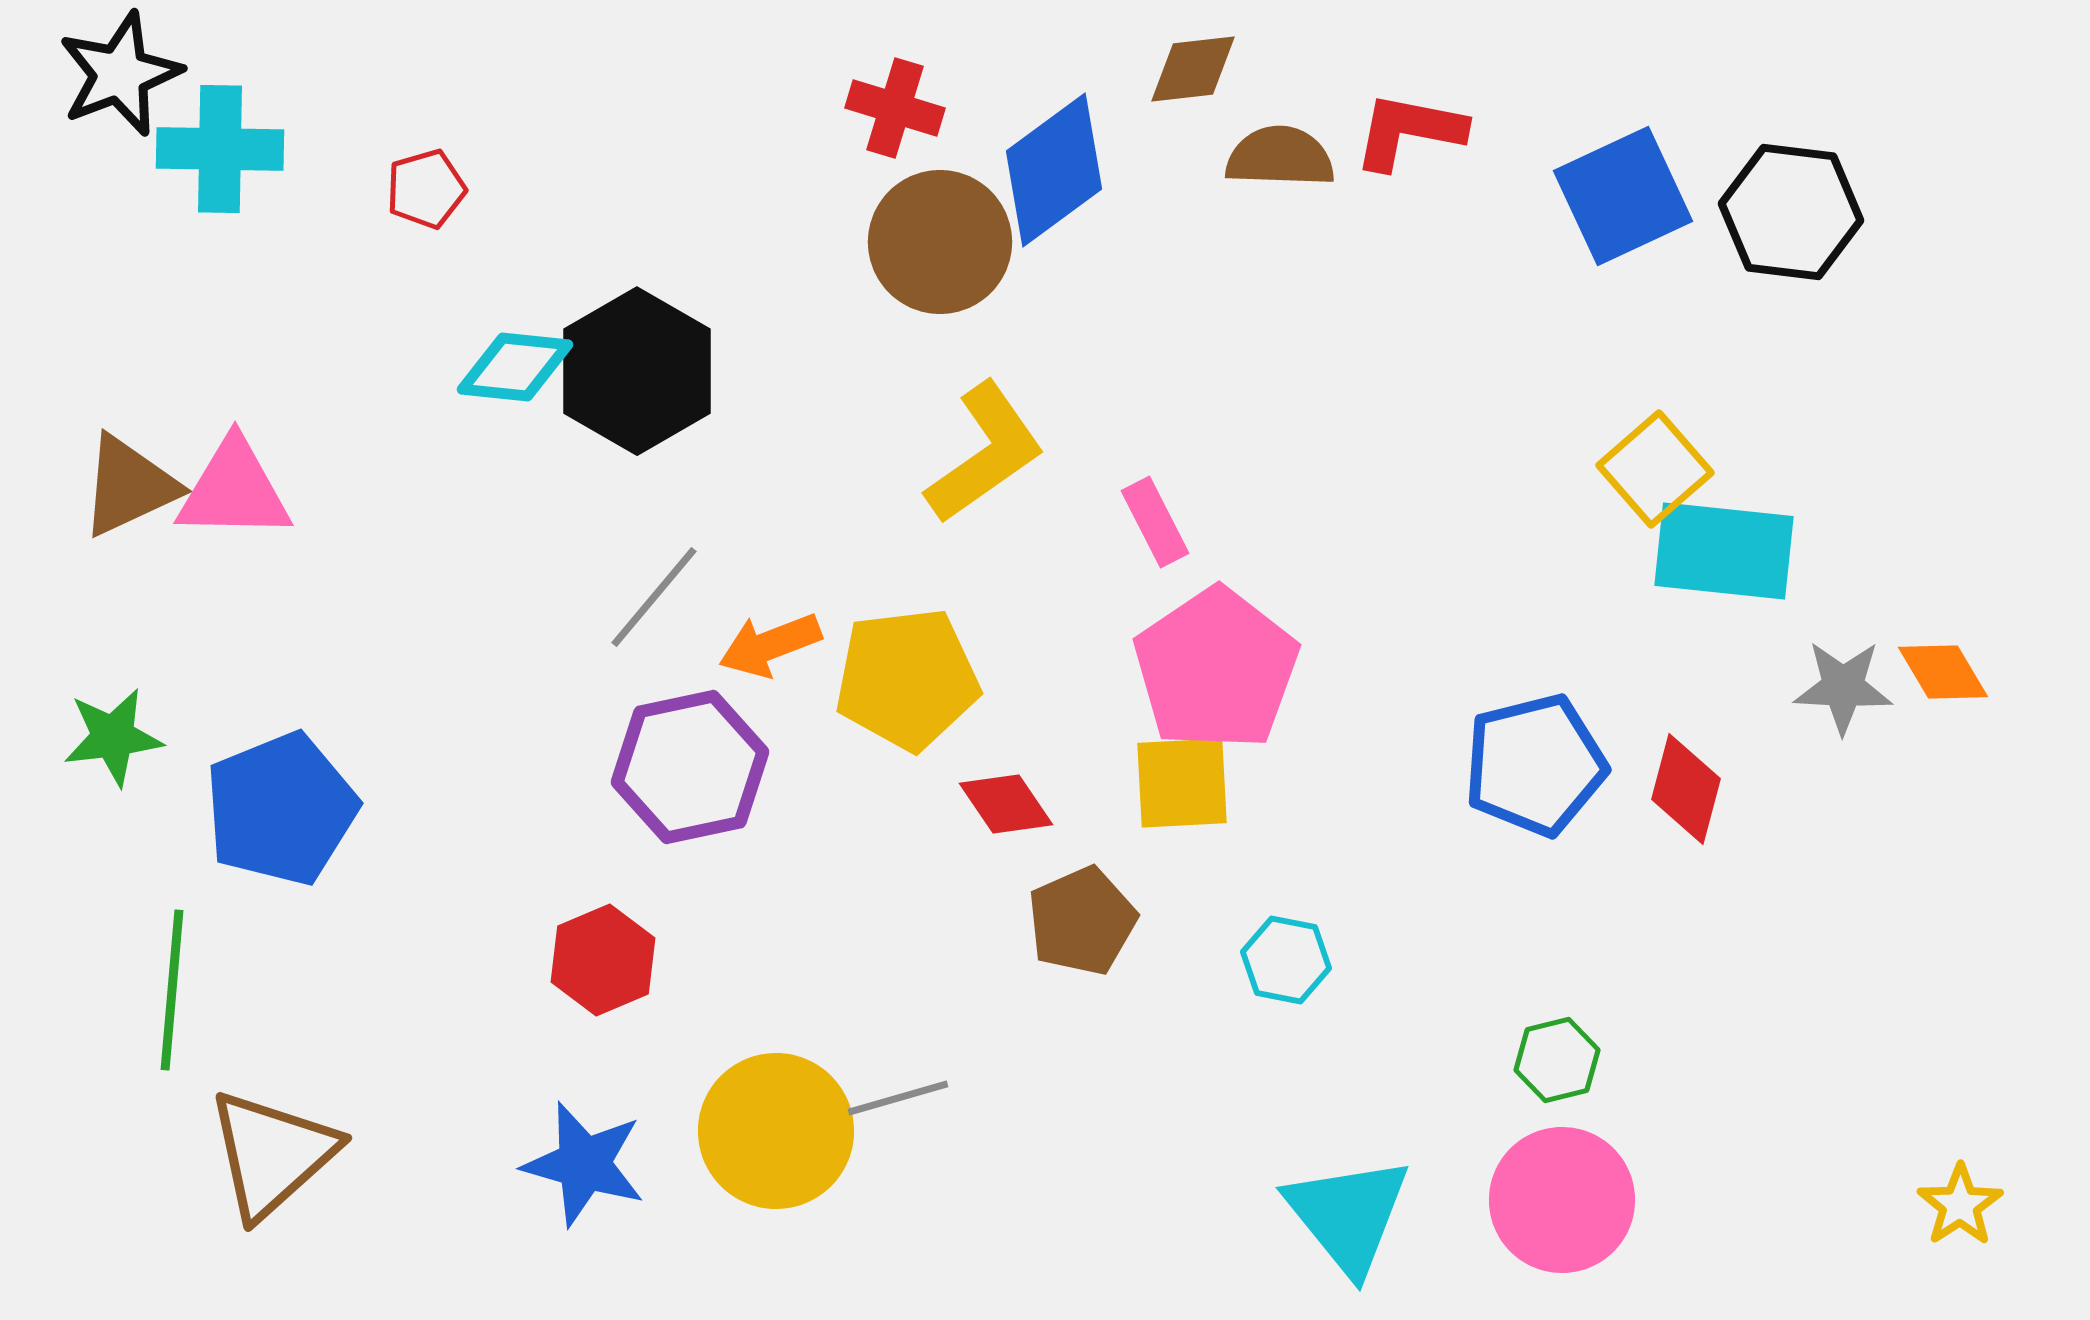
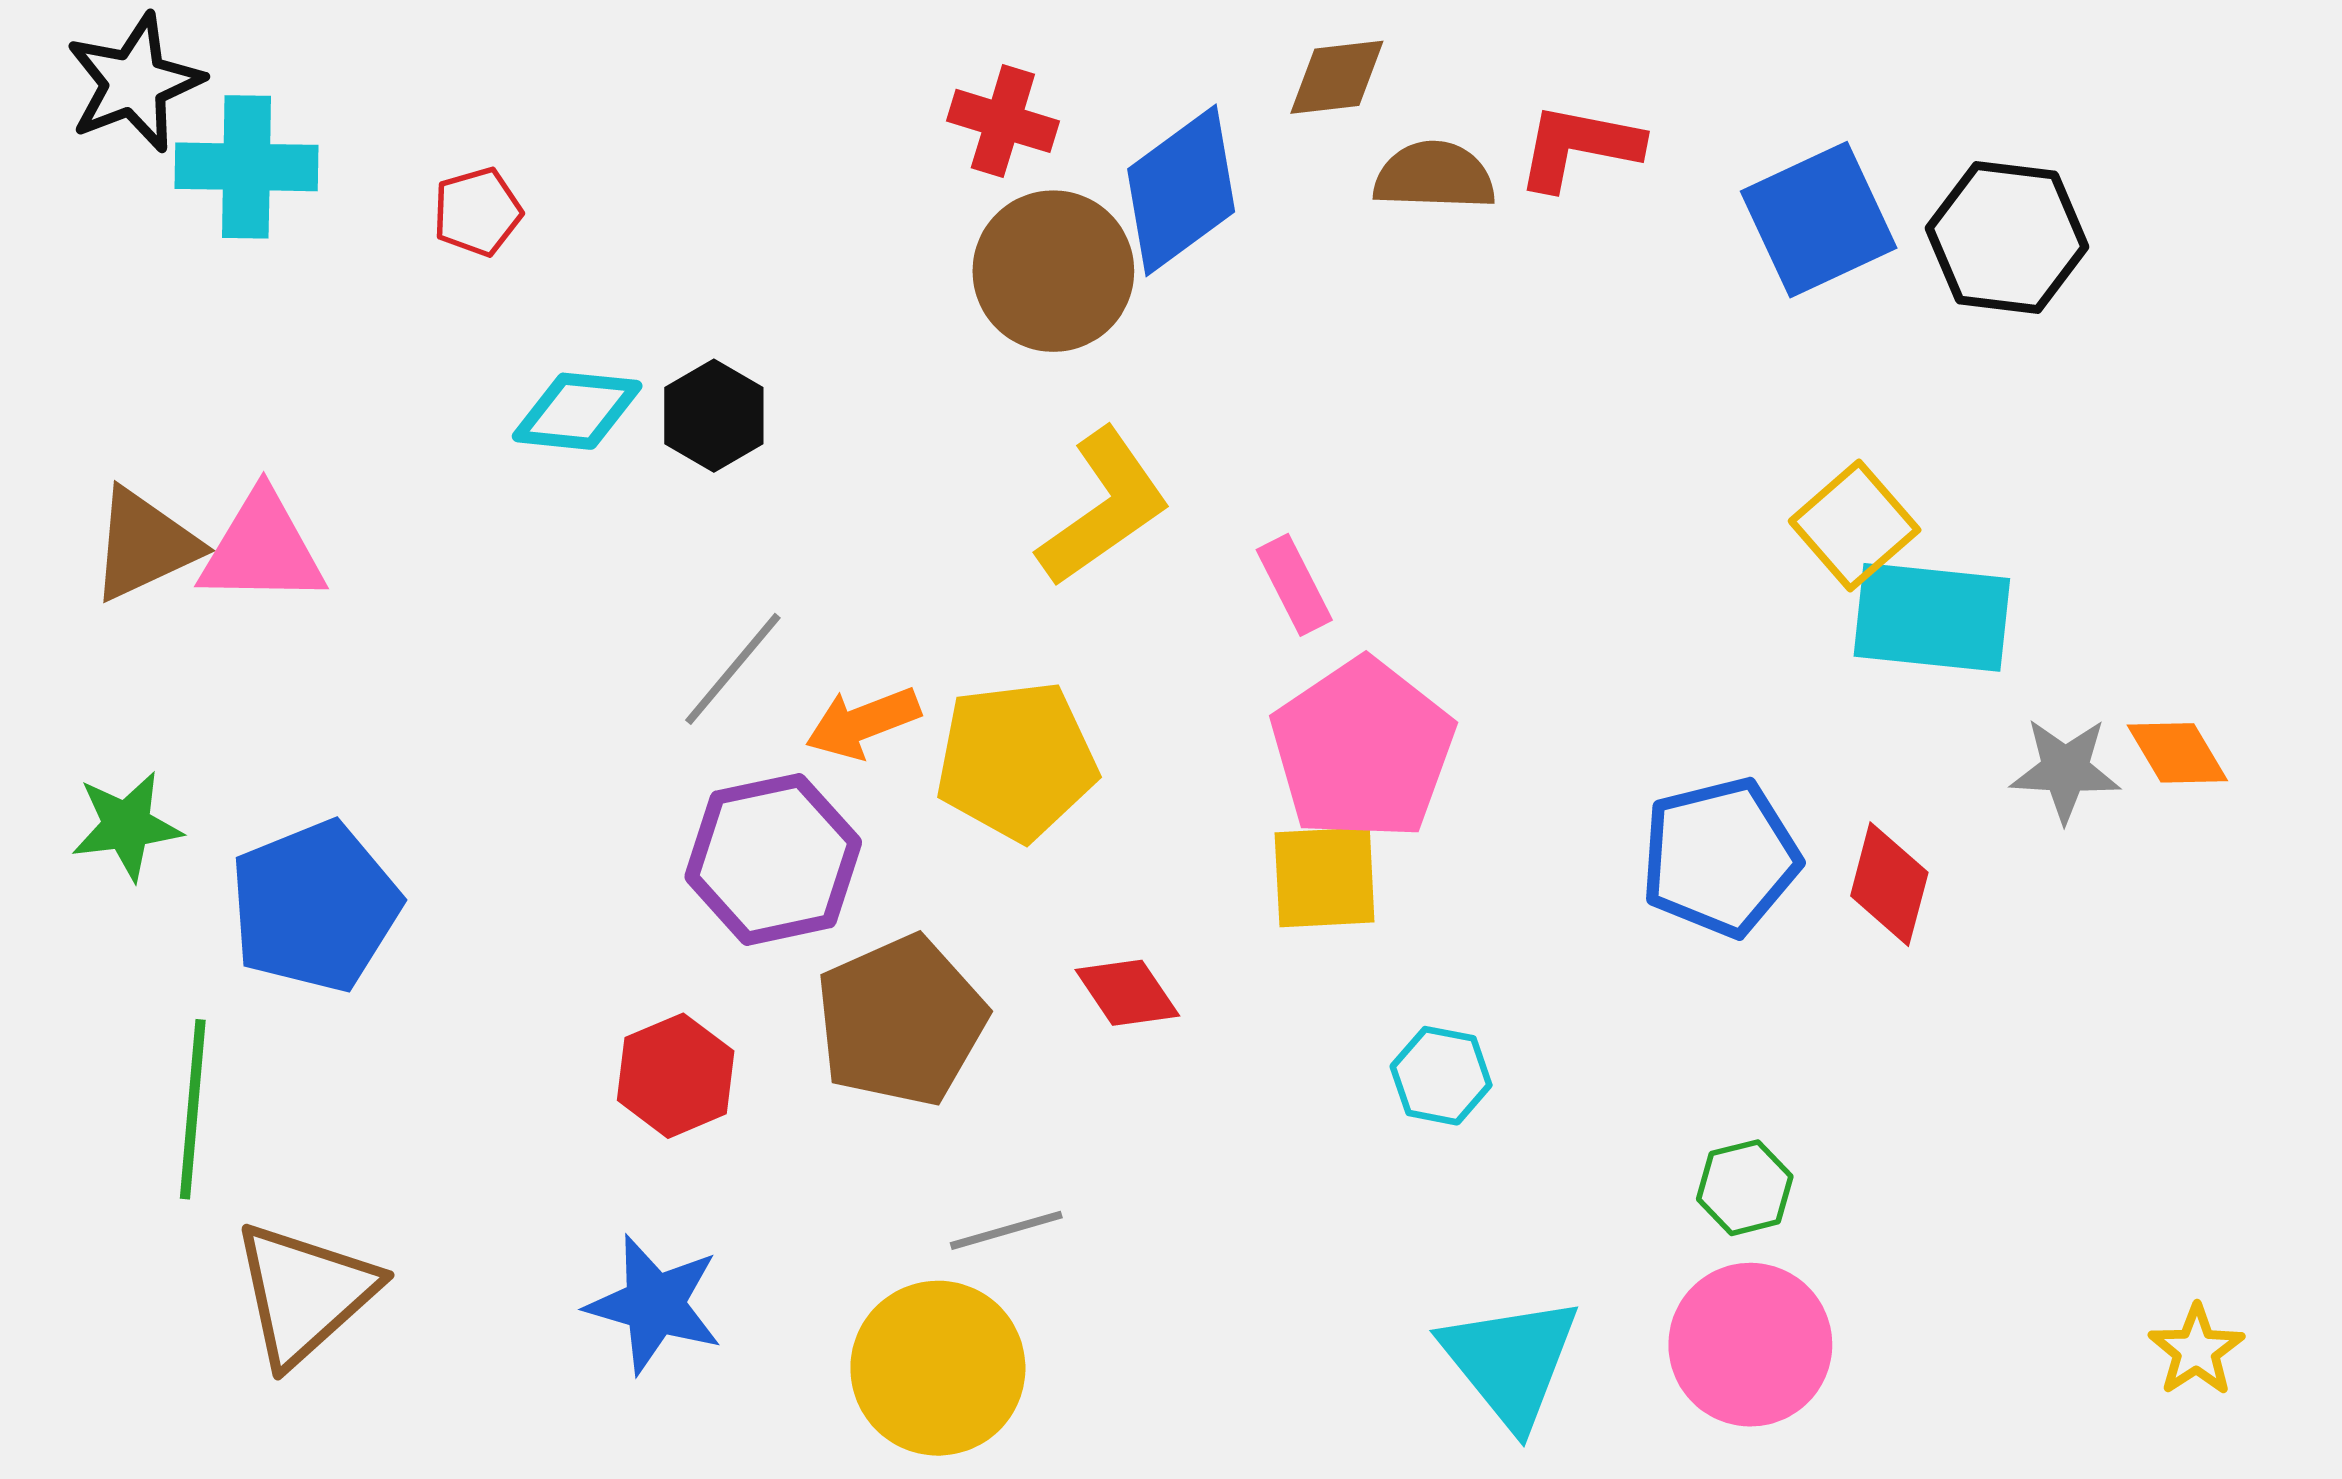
black hexagon: (637, 371) -> (714, 416), size x0.6
red diamond: (1006, 804) -> (1127, 993), moved
brown pentagon: (1082, 921) -> (901, 1021), moved, size x1.4
yellow circle: (776, 1131) -> (938, 1368), moved

